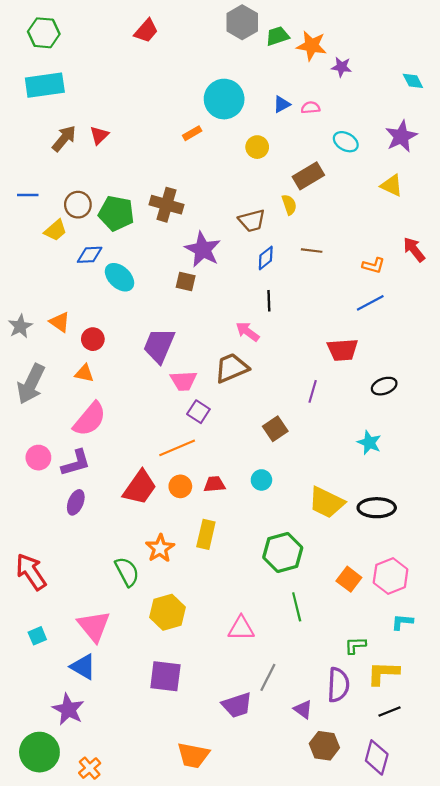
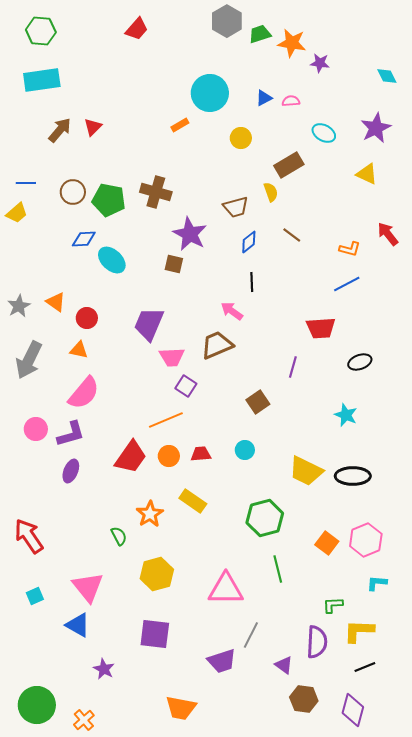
yellow trapezoid: (55, 230) -> (17, 213), moved
brown line: (312, 251) -> (292, 235), turned 30
yellow rectangle: (206, 534) -> (193, 501), turned -68
green semicircle: (127, 572) -> (119, 536), size x0.7
pink triangle: (241, 628) -> (226, 589), size x1.4
purple star: (68, 709) -> (104, 669), moved, size x0.7

